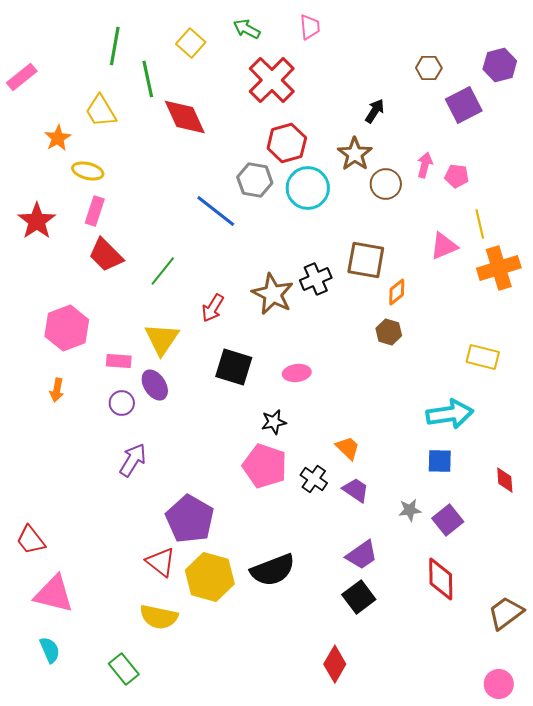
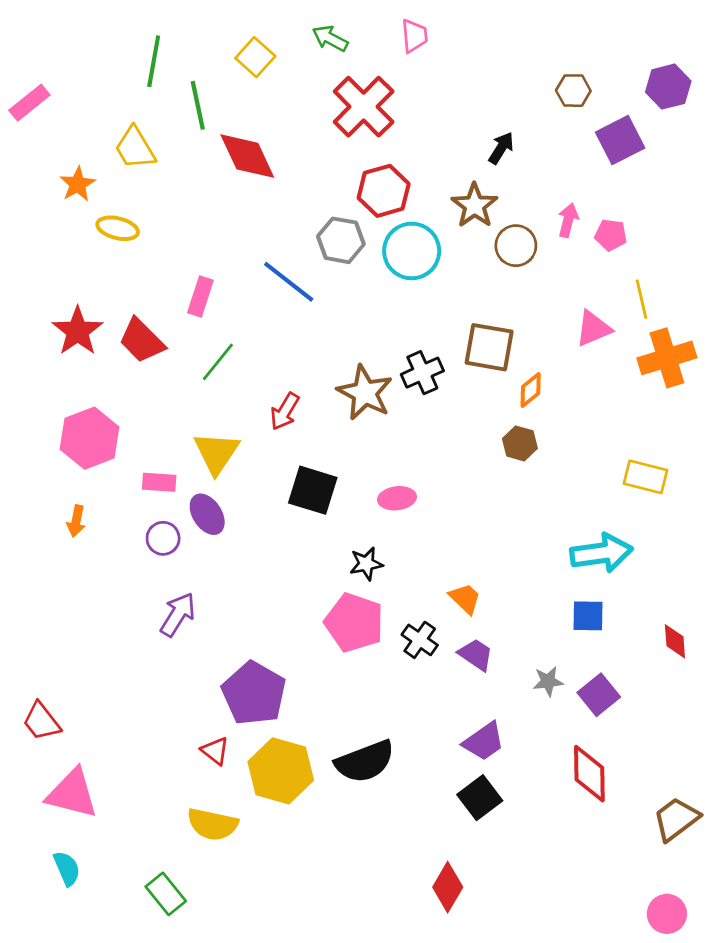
pink rectangle: (95, 211) -> (200, 296), moved
red star: (37, 221) -> (78, 331), moved
red triangle: (161, 562) -> (215, 751), size x0.7

